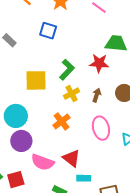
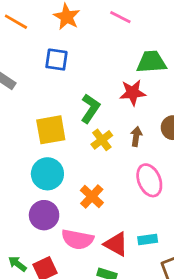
cyan circle: (16, 116) -> (47, 174), moved
orange cross: (62, 121) -> (92, 196), moved
red triangle: (71, 158) -> (116, 244), moved
cyan rectangle: (84, 178) -> (148, 239), moved

